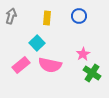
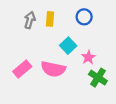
gray arrow: (11, 16) -> (30, 20), moved
cyan square: (37, 43) -> (68, 46), moved

